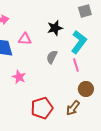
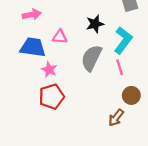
gray semicircle: (52, 57) -> (91, 58), size x1.6
pink star: (19, 77) -> (49, 70), moved
red pentagon: (42, 108) -> (52, 97), moved

